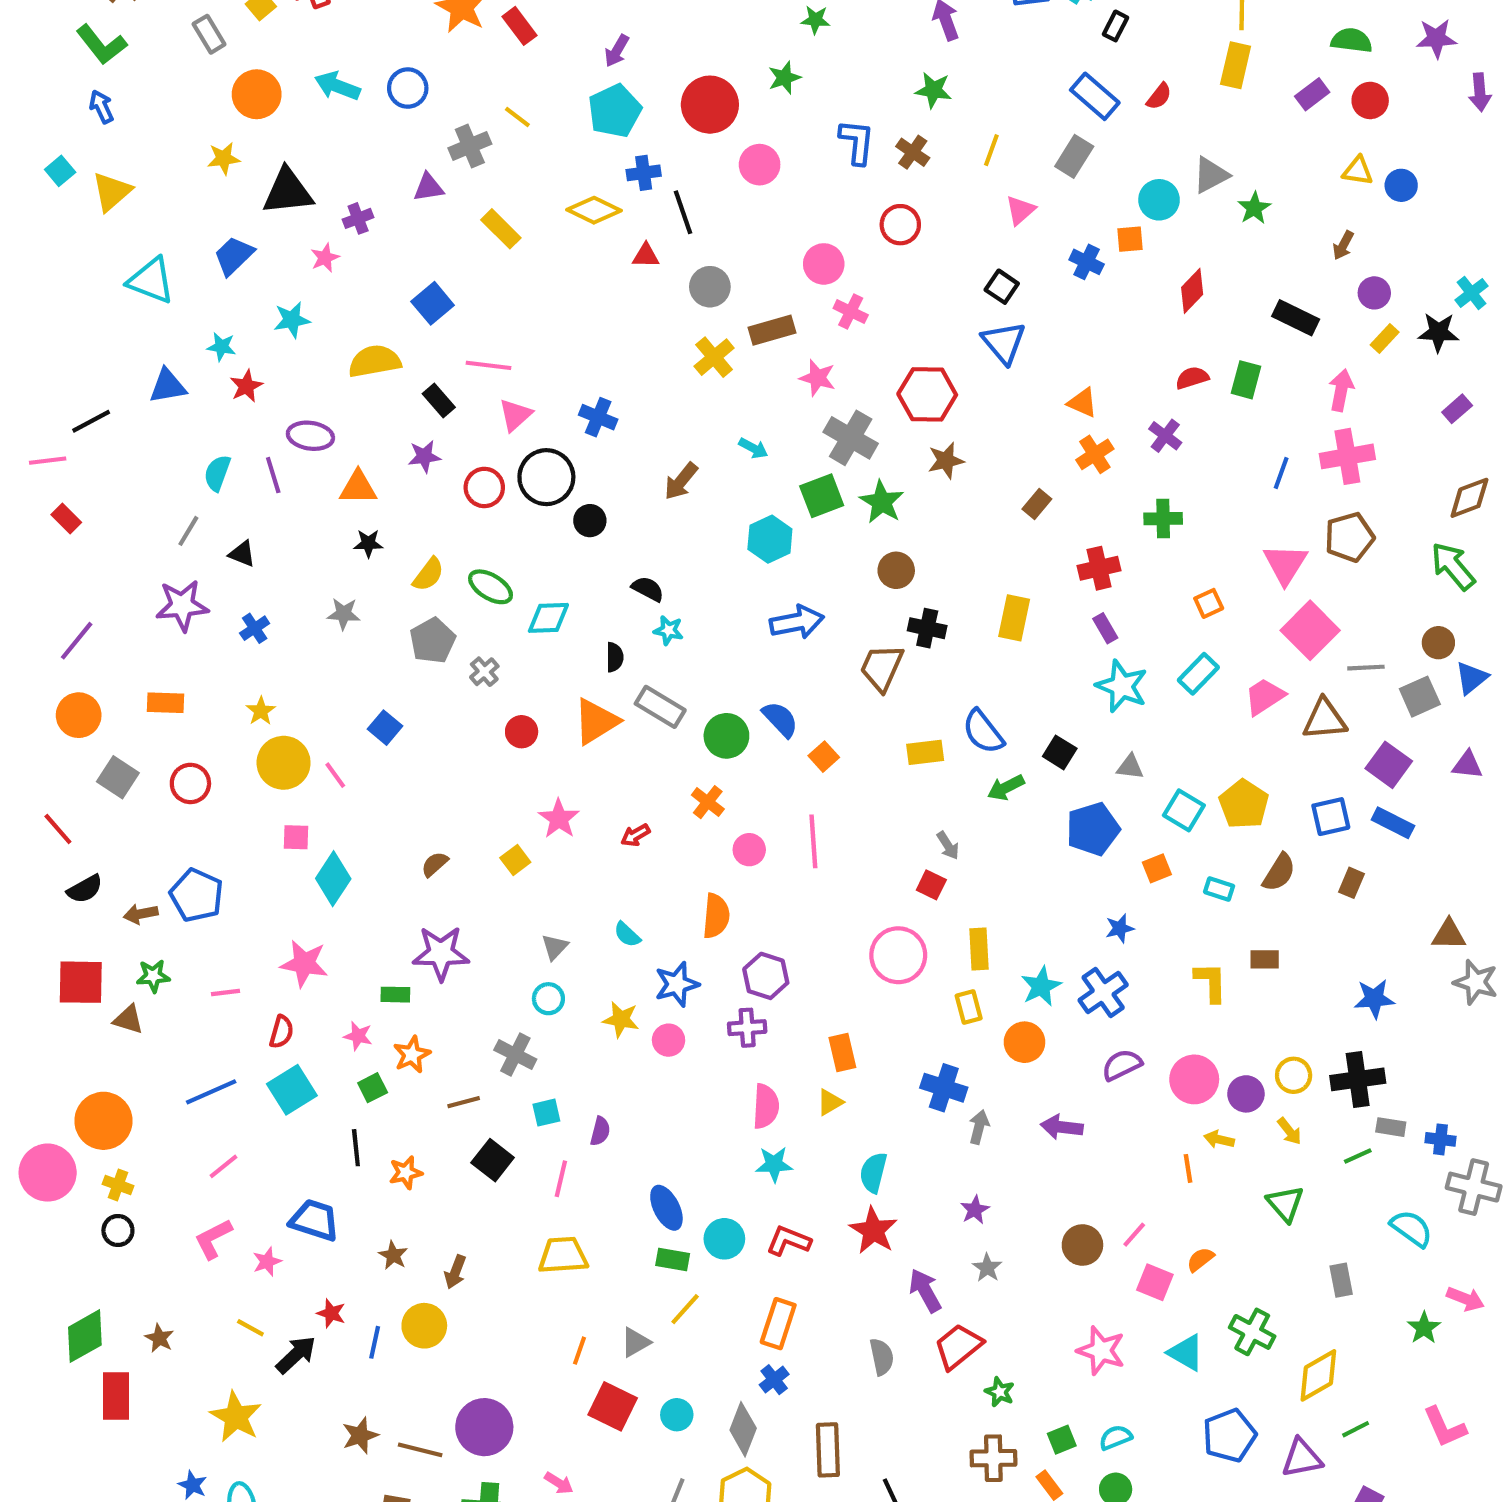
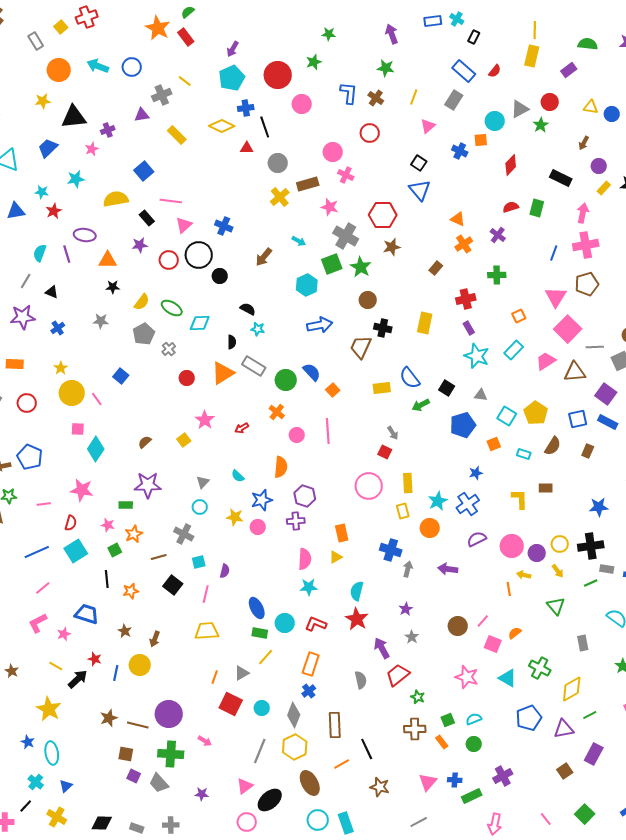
red circle: (1370, 100) -> (550, 102), moved

